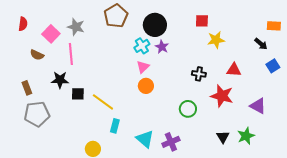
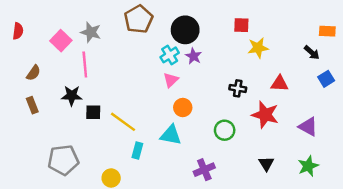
red semicircle: (23, 24) -> (18, 31), moved
brown semicircle: (37, 55) -> (33, 73), moved, turned -80
orange circle: (146, 86) -> (183, 108), moved
gray pentagon: (37, 114) -> (63, 160), moved
green star: (246, 136) -> (308, 166), moved
cyan triangle: (145, 139) -> (171, 135), moved, turned -30

